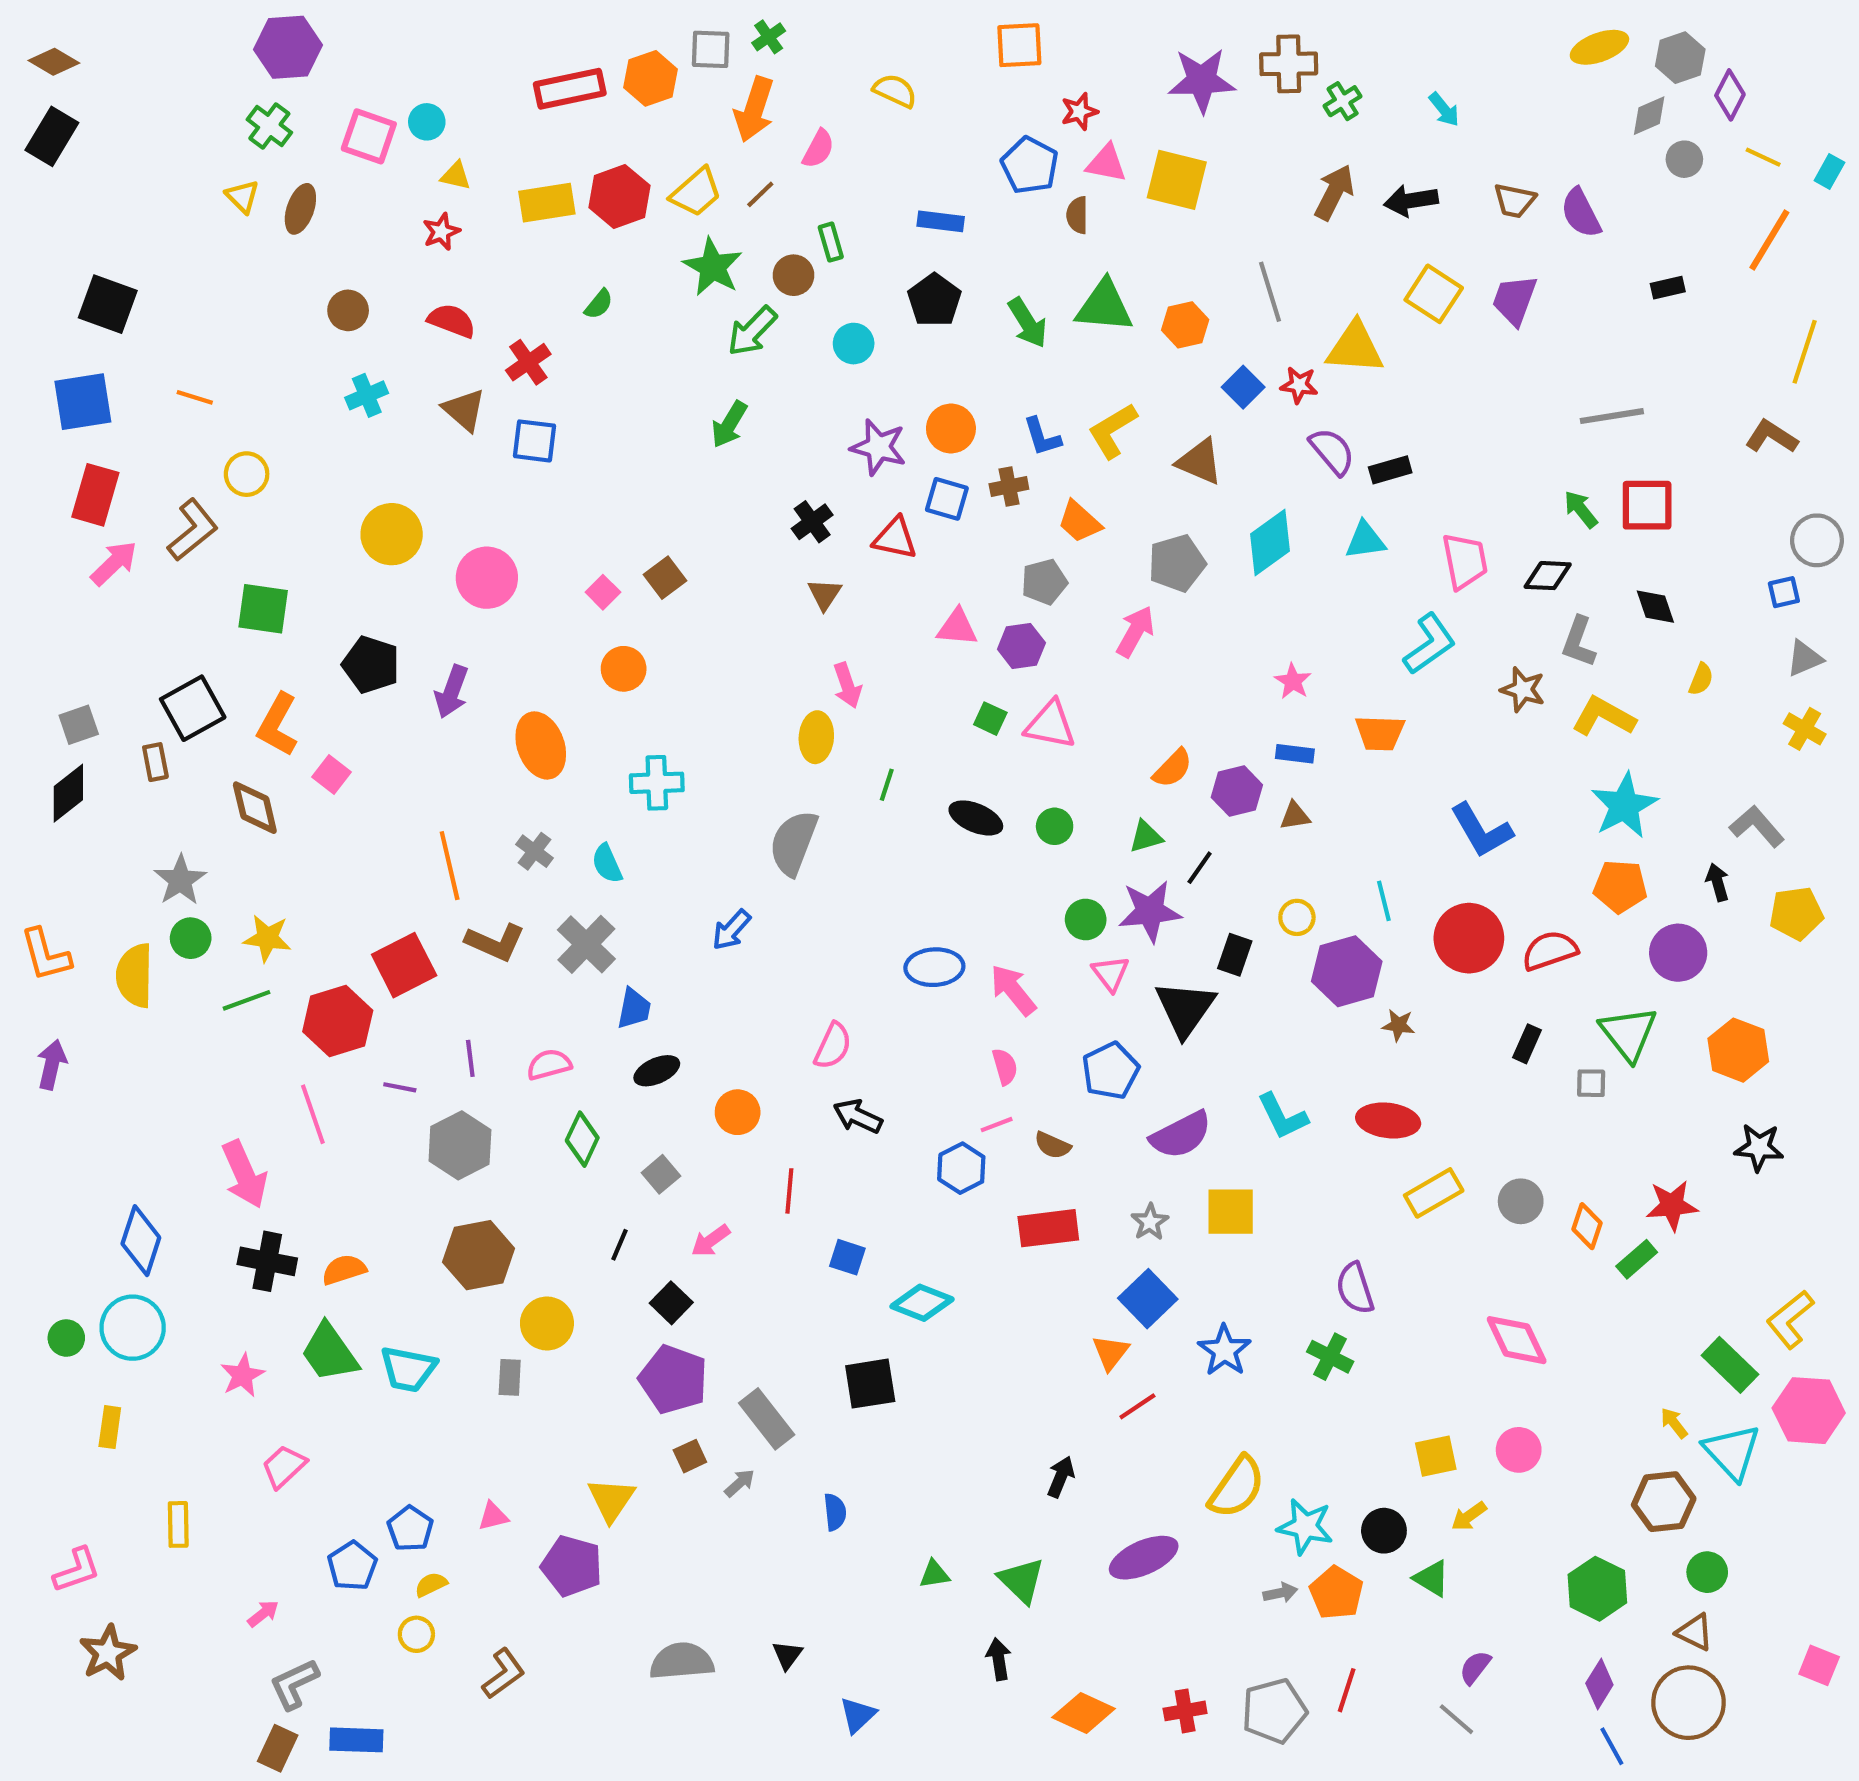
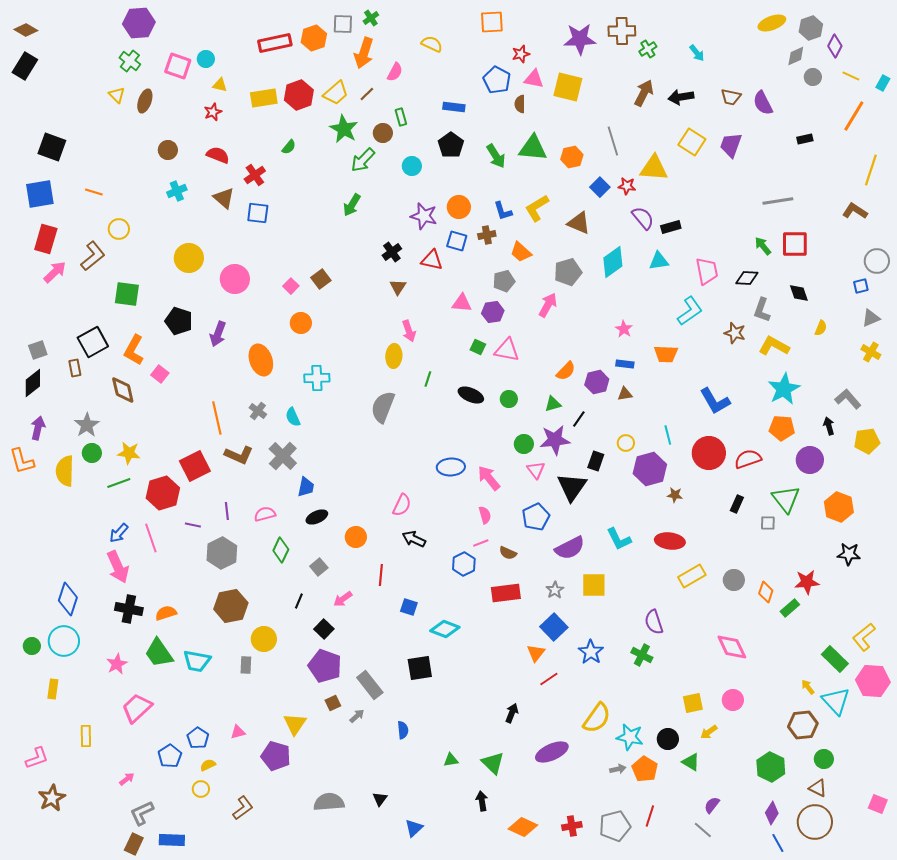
blue arrow: (731, 930) -> (119, 533), moved
purple arrow: (52, 1065) -> (38, 428), moved
pink trapezoid: (284, 1466) -> (137, 708), size x1.4

